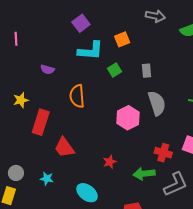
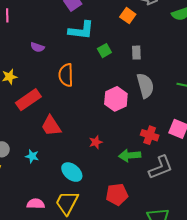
orange square: (122, 39) -> (128, 16), moved, turned -35
red rectangle: (41, 122) -> (28, 100), turned 35

